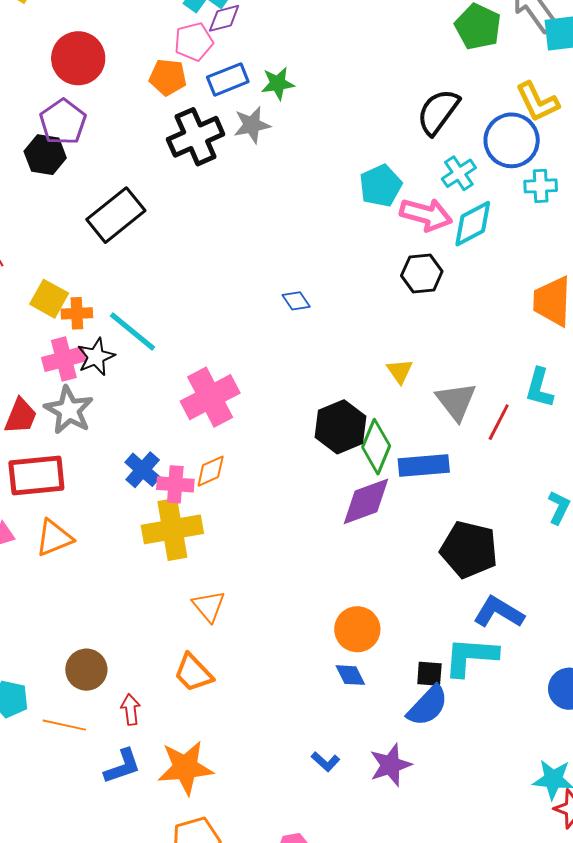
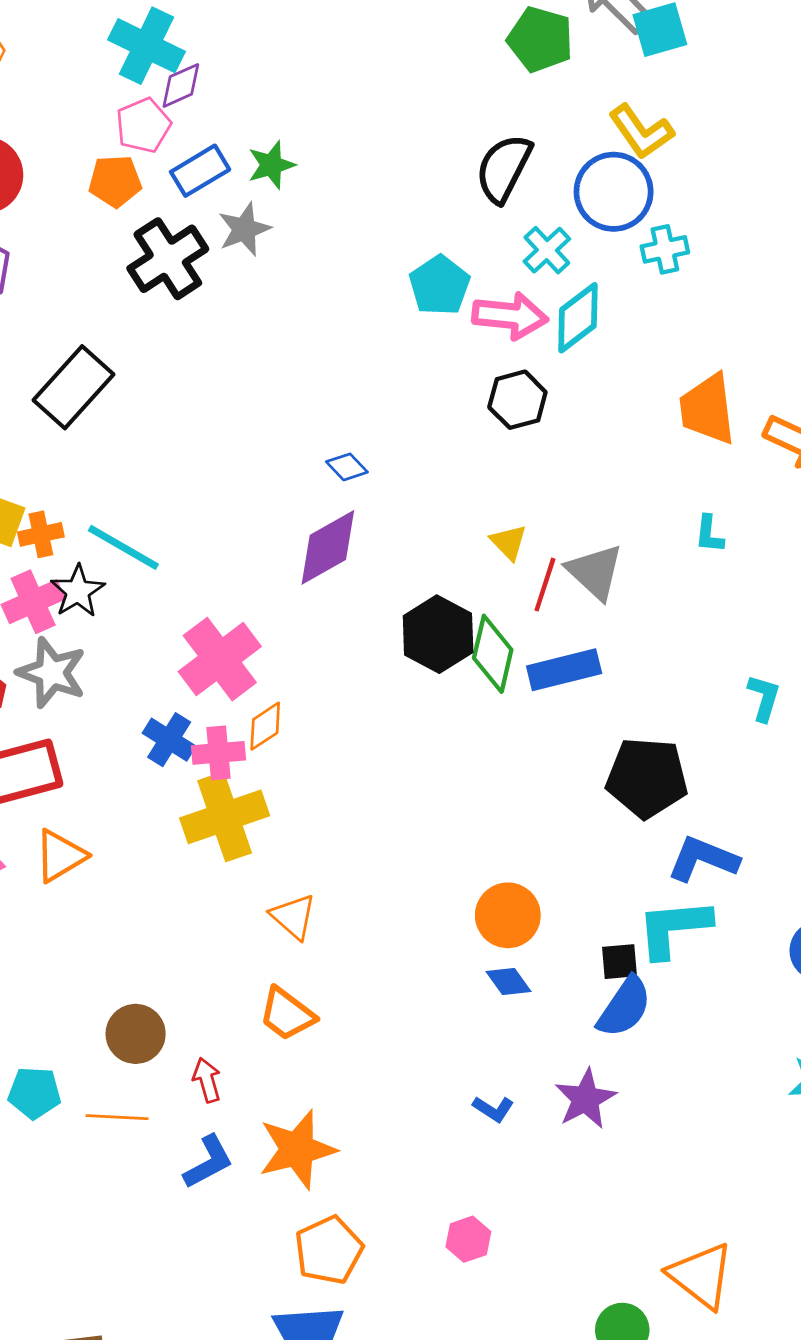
cyan L-shape: (539, 388) -> (709, 534), size x0.7
pink cross: (210, 397) -> (220, 659), moved
red line: (499, 422) -> (545, 585), moved
purple diamond: (366, 501) -> (328, 547), moved

